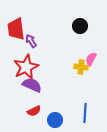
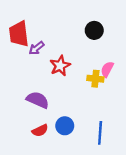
purple arrow: (31, 41) -> (36, 48), turned -96
red star: (26, 67) -> (60, 66), moved, size x0.7
blue circle: (55, 120) -> (65, 126), moved

